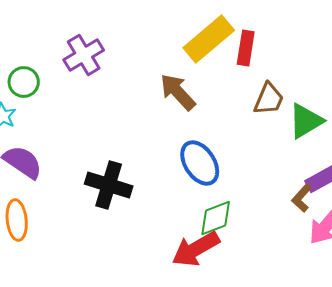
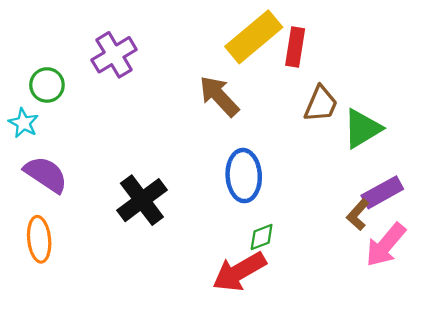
blue ellipse: (200, 163) -> (244, 176), turned 30
black cross: (109, 185) -> (142, 200), turned 36
green diamond: (216, 218) -> (262, 237), size x0.7

